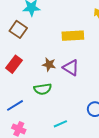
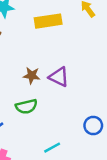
yellow rectangle: (73, 36) -> (48, 21), moved

